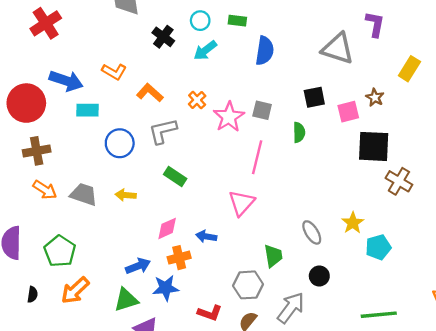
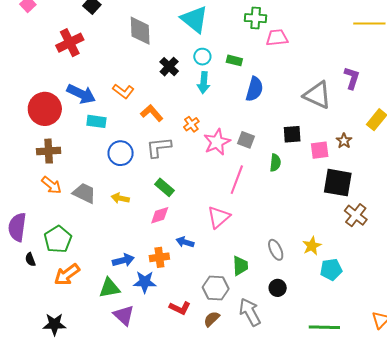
cyan arrow: (205, 50) -> (204, 83), turned -55
pink diamond: (167, 228) -> (160, 215), moved
black semicircle: (32, 294) -> (30, 260), moved, turned 144
gray arrow: (291, 308) -> (250, 312), turned -72

